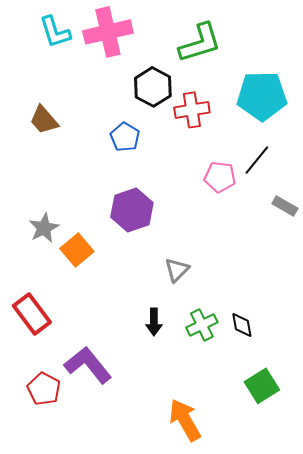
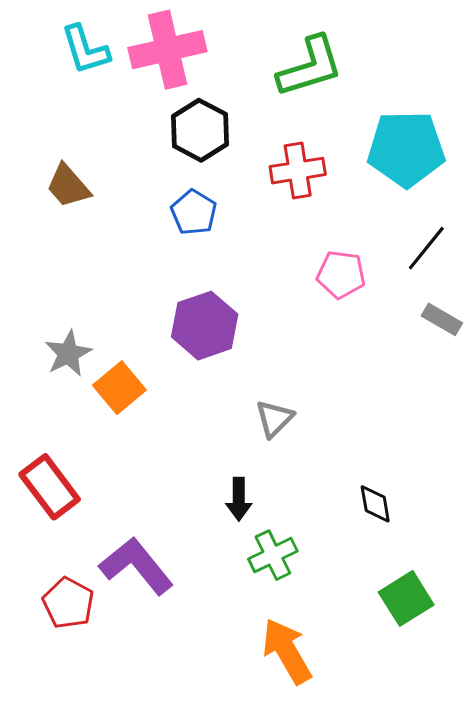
black hexagon: (153, 87) -> (200, 130), moved
black line: (257, 160) -> (426, 248), moved
green cross: (202, 325) -> (273, 555), moved

